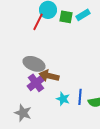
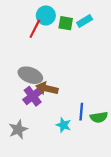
cyan star: (63, 99) -> (64, 125), moved
gray star: (23, 113) -> (18, 129), turned 30

